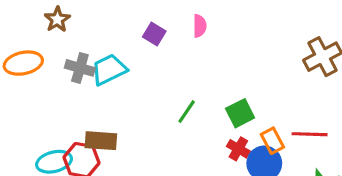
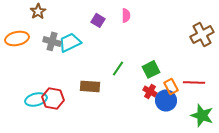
brown rectangle: (101, 141) -> (90, 86), moved

